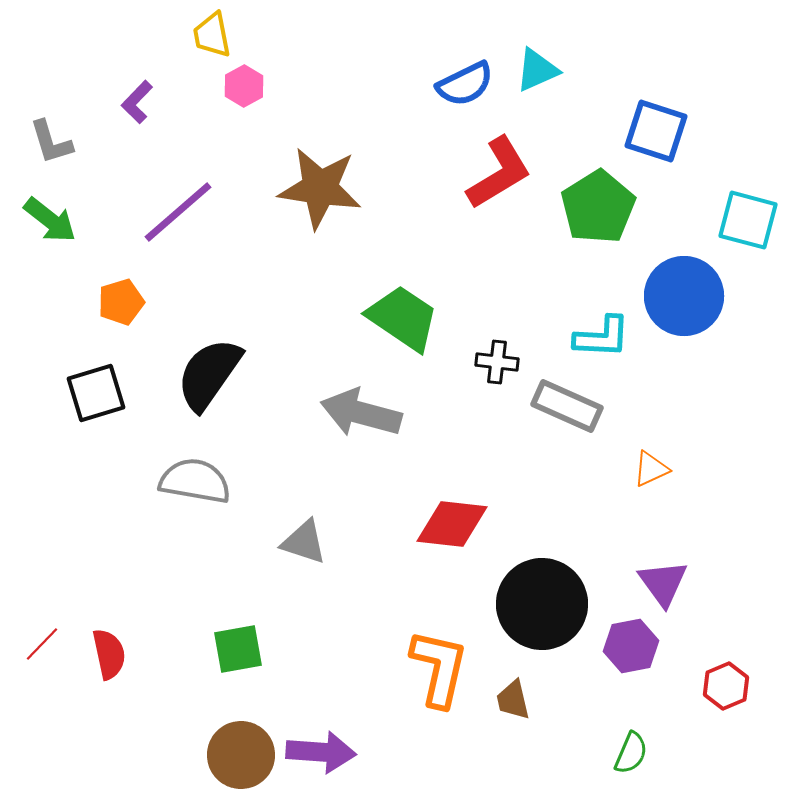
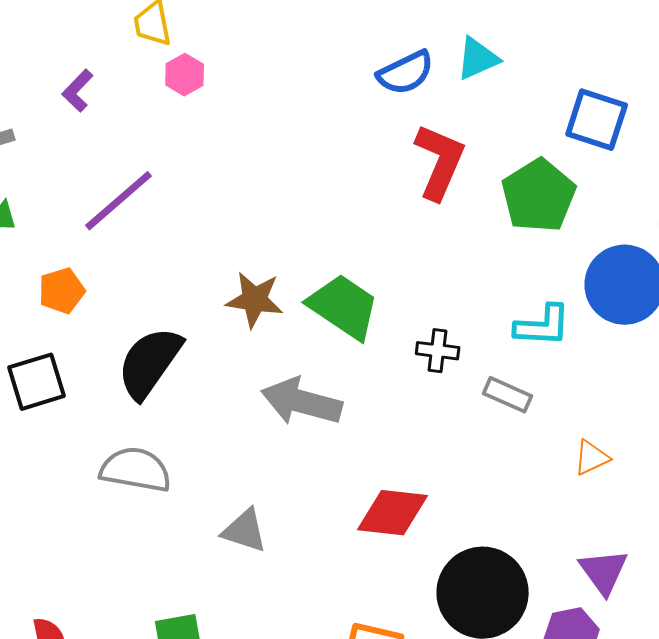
red L-shape: (499, 173) -> (440, 162), turned -36
brown star: (320, 188) -> (255, 300), moved, size x0.7
gray rectangle: (567, 406) -> (508, 395), size x0.7

